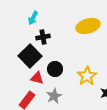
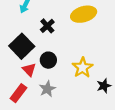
black cross: (43, 37) -> (47, 26), moved, turned -32
red triangle: (37, 78) -> (29, 70), turned 32

